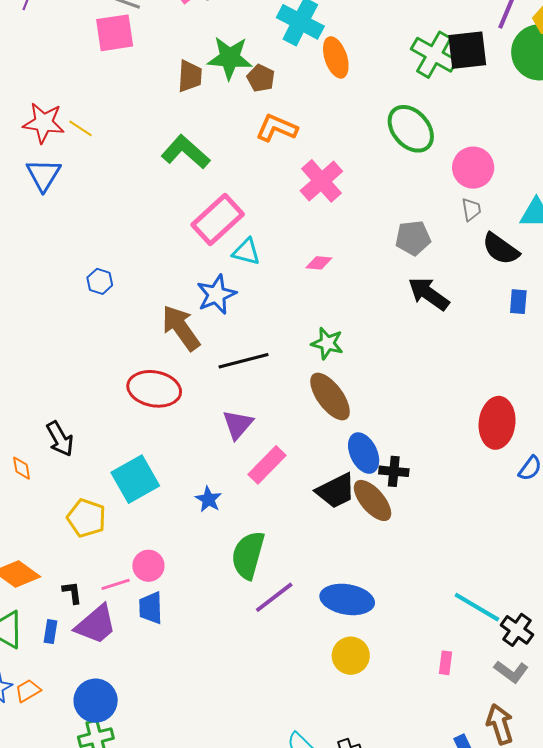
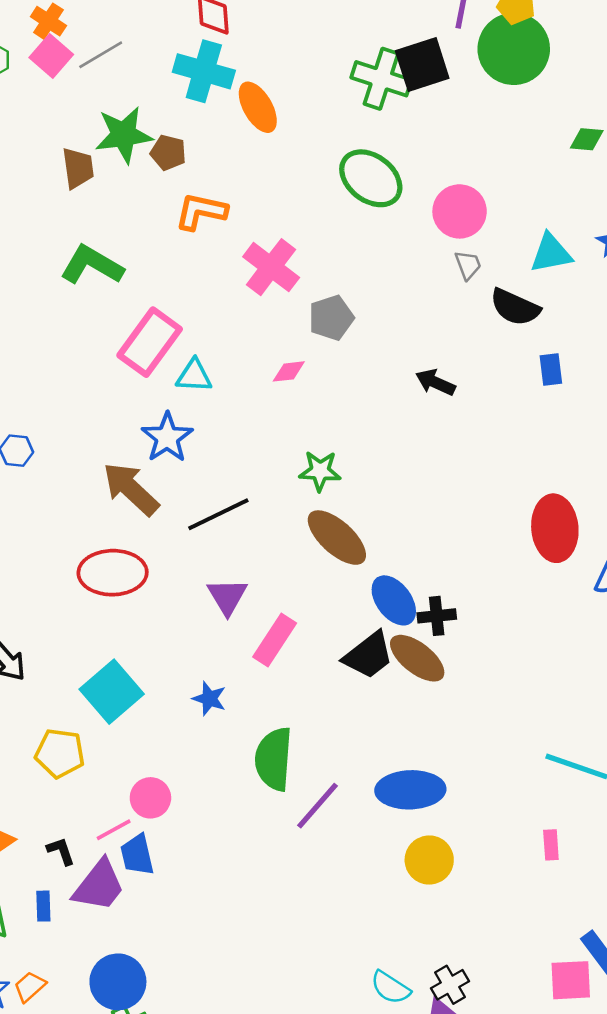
gray pentagon: (413, 238) -> (331, 318), moved
black arrow: (429, 294) -> (435, 382), size x0.7
blue trapezoid: (151, 608) -> (137, 855), moved

